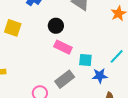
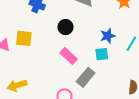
pink rectangle: (63, 47) -> (69, 56), moved, turned 30
blue star: (100, 76) -> (108, 36), moved

